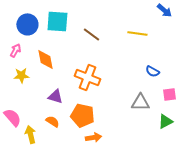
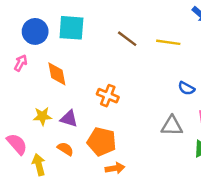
brown line: (91, 34) -> (127, 39), moved
yellow star: (21, 75) -> (42, 116), moved
orange cross: (87, 77) -> (108, 96), size x0.7

